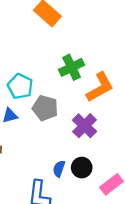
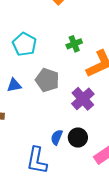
green cross: (72, 67) -> (74, 44), size x0.7
cyan pentagon: (20, 86) -> (25, 44), moved

